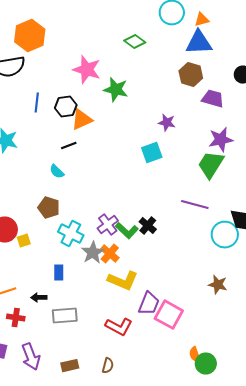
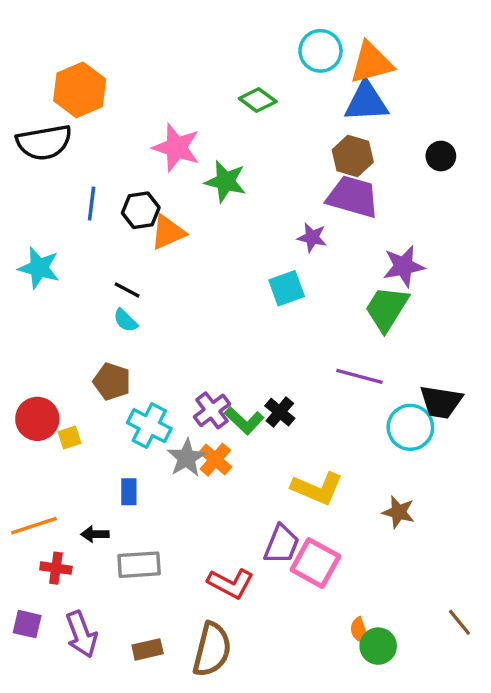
orange triangle: (202, 20) -> (371, 63), size x1.8
purple trapezoid: (213, 99) -> (353, 197), moved, size x1.4
black line: (69, 146) -> (127, 290), moved, turned 49
yellow L-shape: (123, 281) -> (317, 488), moved
brown semicircle: (108, 366) -> (212, 649), size x2.0

